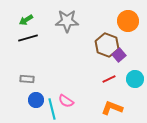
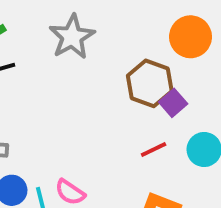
gray star: (67, 21) -> (72, 37), turned -30

